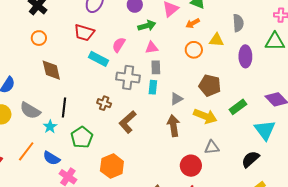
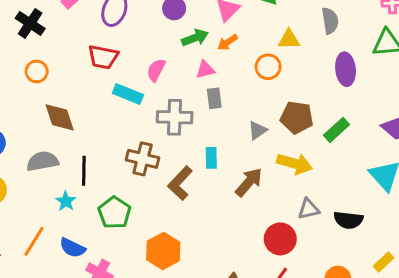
orange arrow: (193, 23) -> (228, 42), moved
yellow triangle: (216, 40) -> (289, 39), moved
cyan rectangle: (153, 87) -> (211, 158), moved
gray triangle: (176, 99) -> (257, 130), moved
brown cross: (104, 103) -> (143, 159), size x1.5
green rectangle: (238, 107) -> (336, 130), moved
gray semicircle: (30, 111) -> (43, 161), moved, turned 145
brown arrow: (174, 126) -> (249, 182), turned 55
black semicircle: (250, 159) -> (348, 220), moved, turned -126

